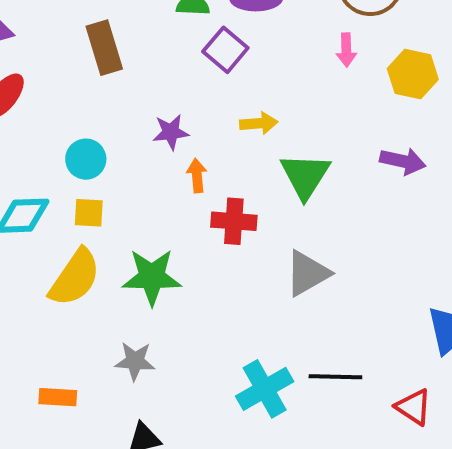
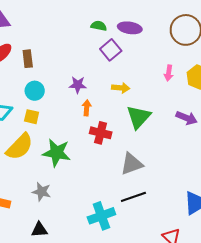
brown rectangle: (104, 48) -> (28, 59), moved, size x0.7
pink arrow: (346, 50) -> (169, 73), moved
black line: (335, 377) -> (133, 197), moved, turned -30

